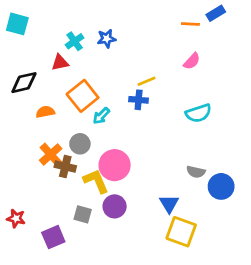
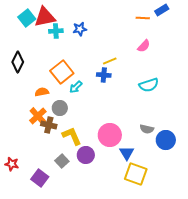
cyan square: (17, 24) -> (27, 18), moved, turned 36
cyan cross: (75, 41) -> (56, 31), turned 32
red triangle: (60, 63) -> (45, 17), moved, size x1.6
black diamond: (24, 83) -> (18, 62), turned -50
orange semicircle: (45, 112) -> (42, 92), moved
pink circle: (115, 165) -> (110, 135), moved
gray square: (83, 214) -> (62, 161), turned 32
purple square: (53, 237) -> (40, 178), turned -30

